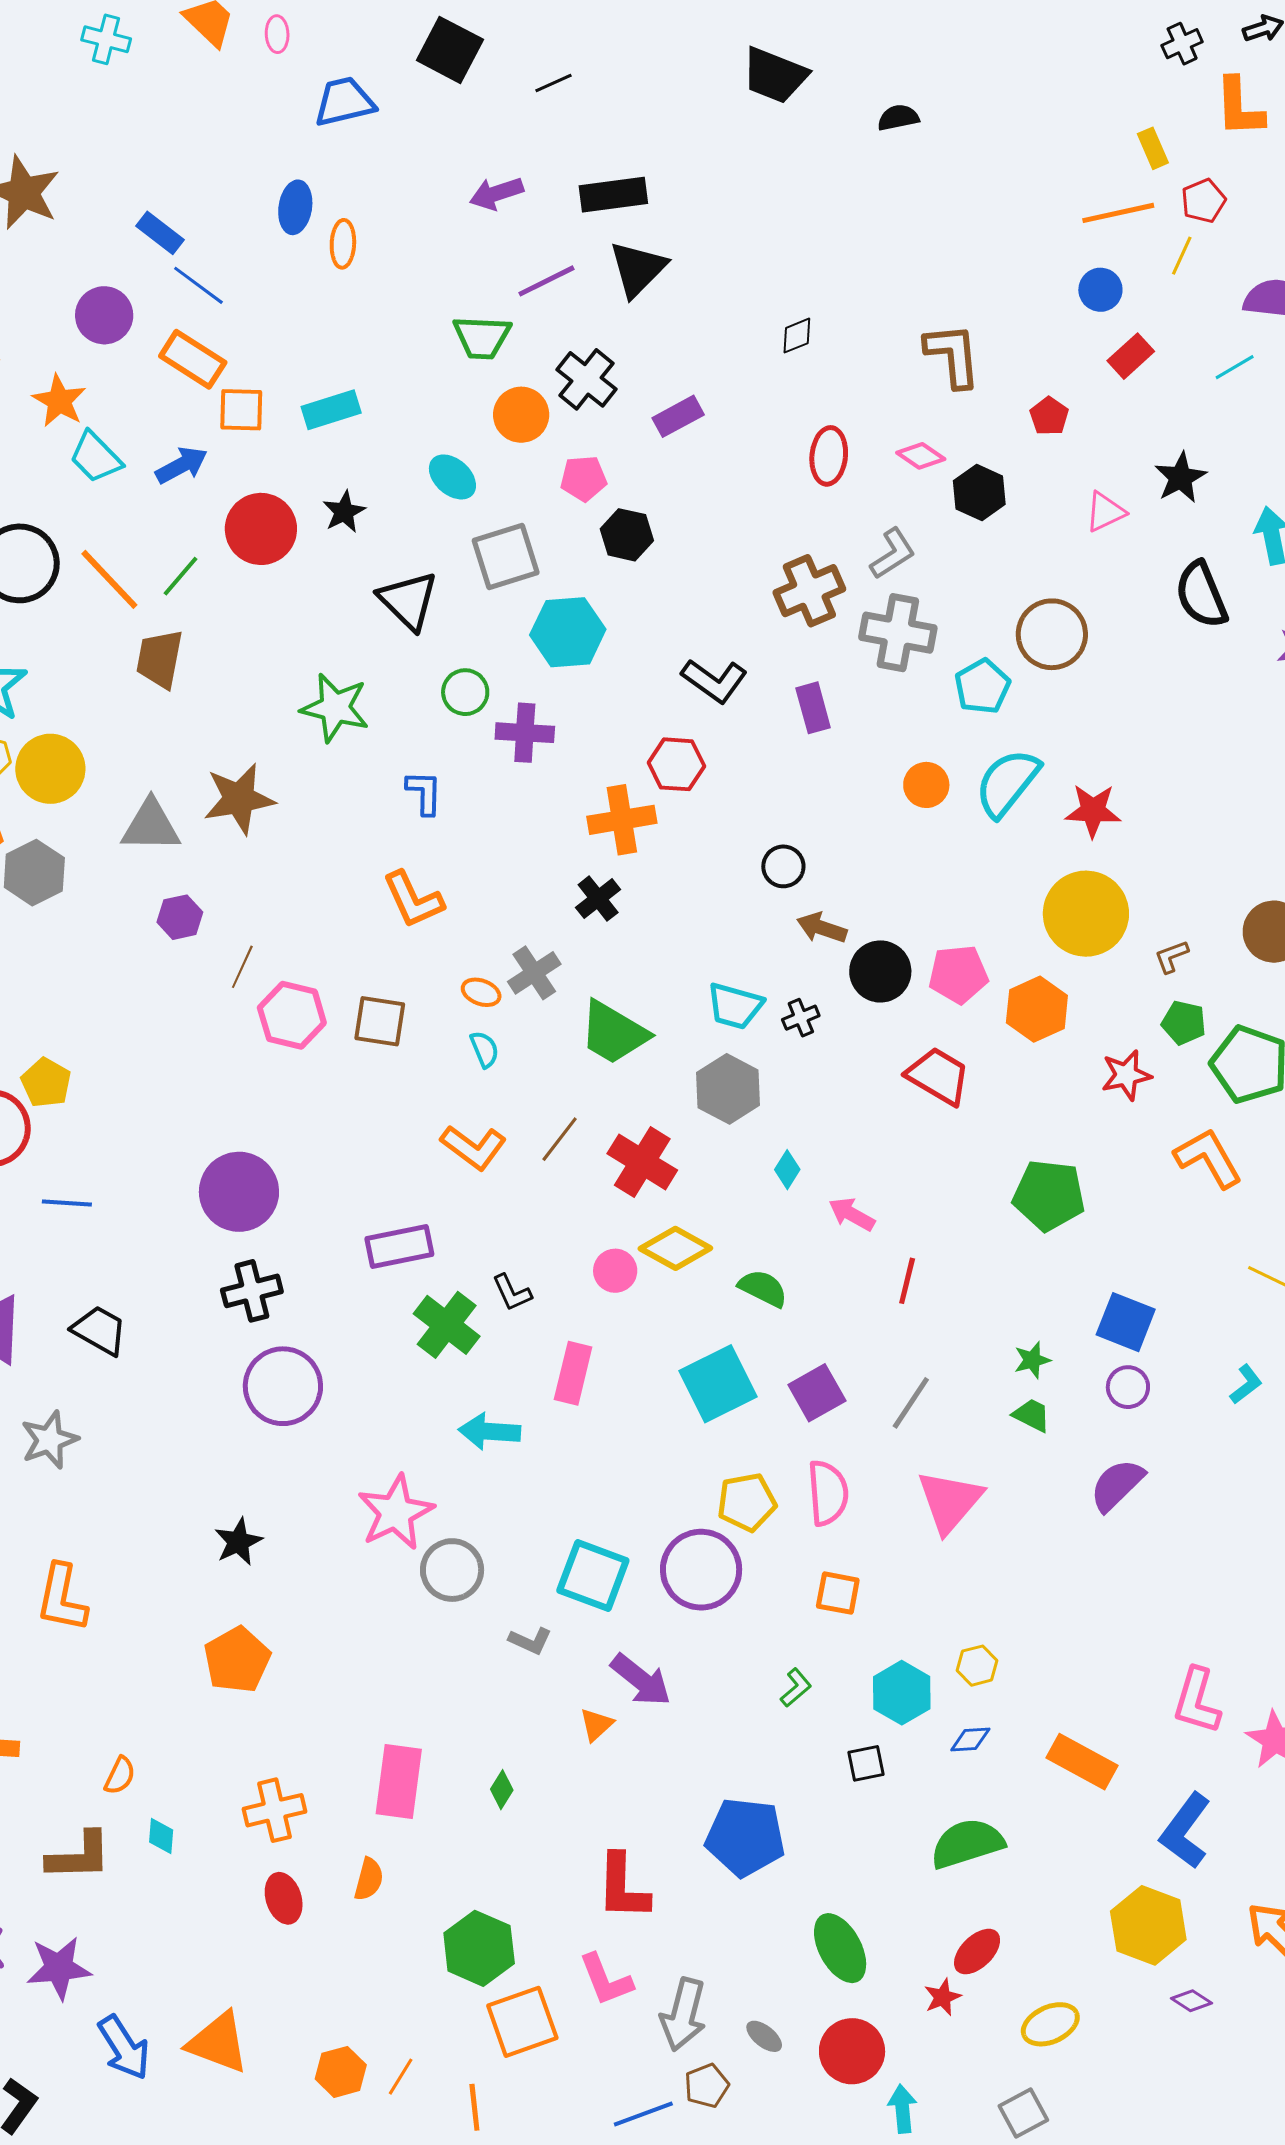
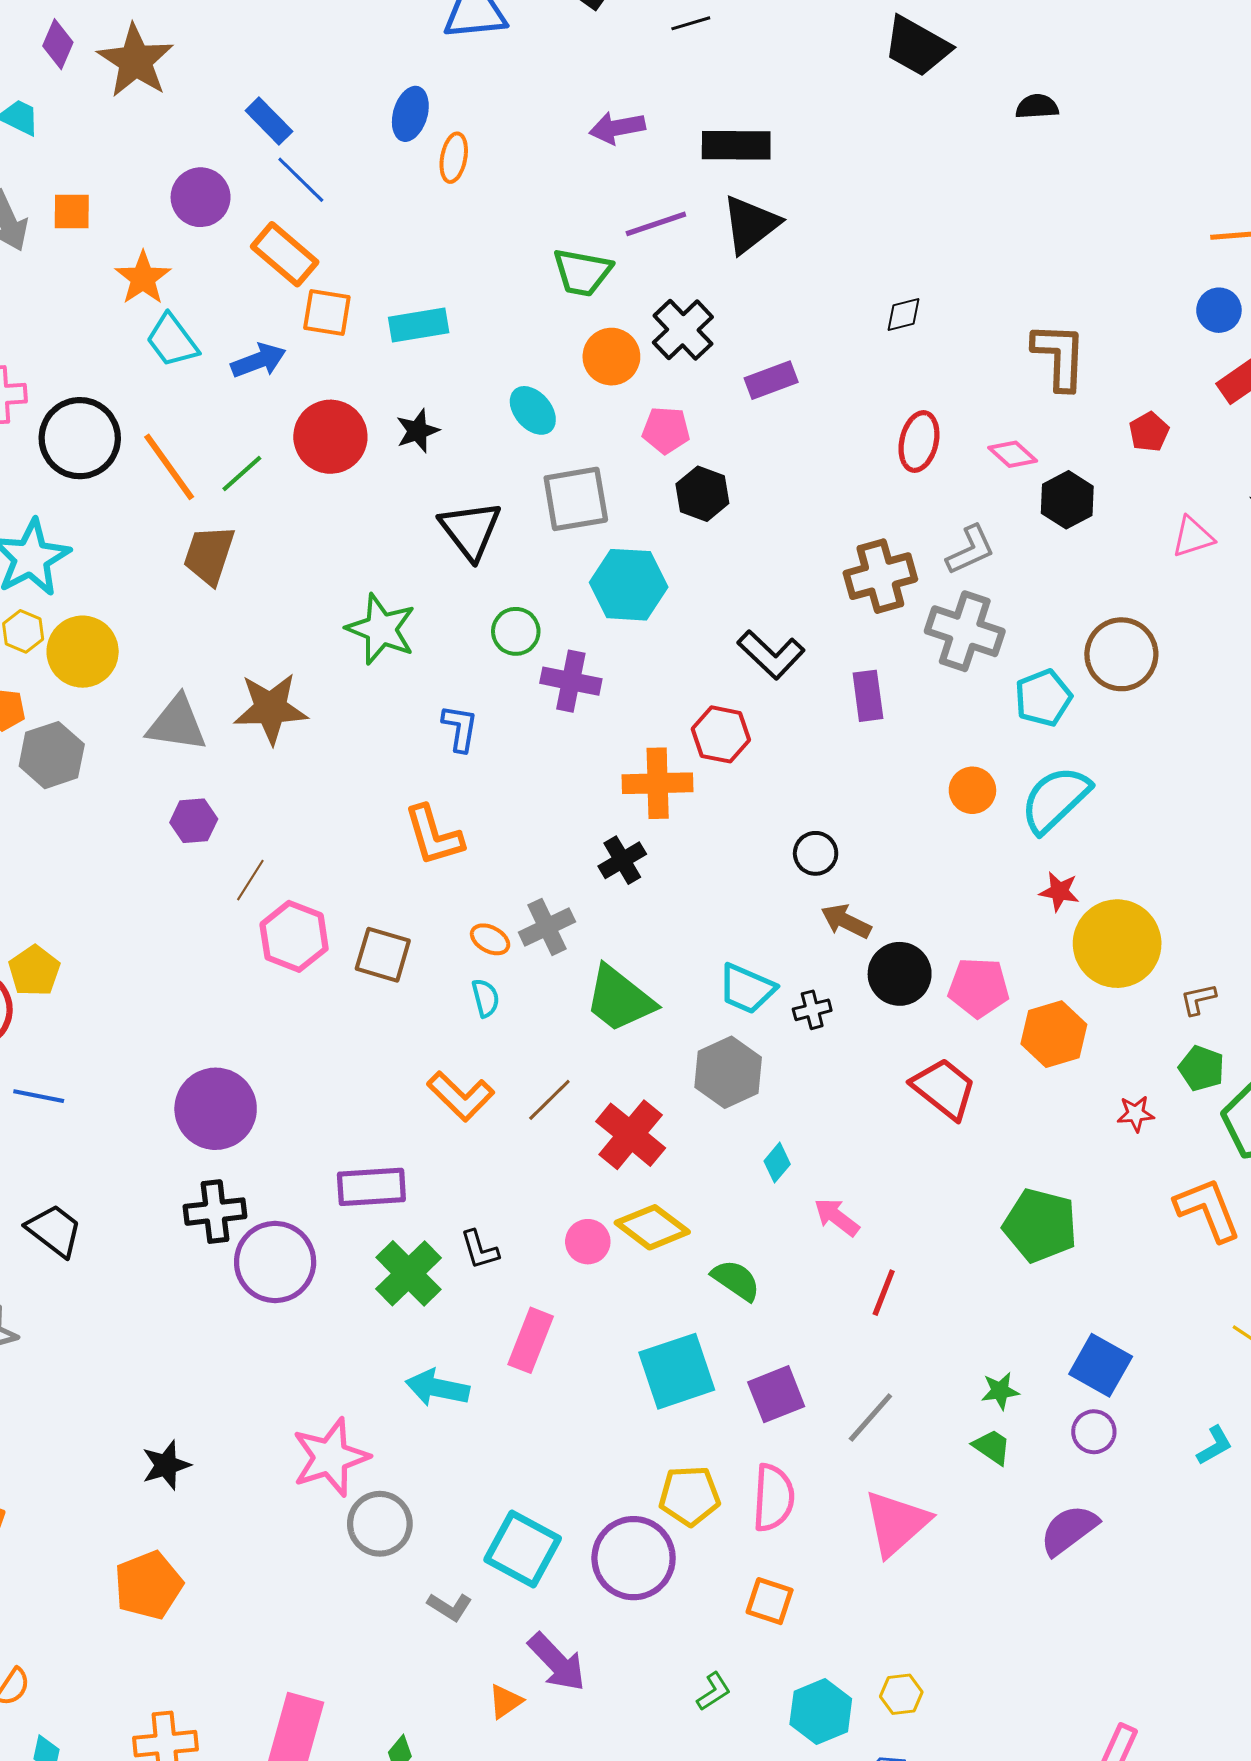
red star: (1093, 811) -> (1059, 891), moved, size x0.7
red star: (1126, 1075) -> (1136, 1114), size x0.7
purple circle: (283, 1386) -> (275, 1262), moved

